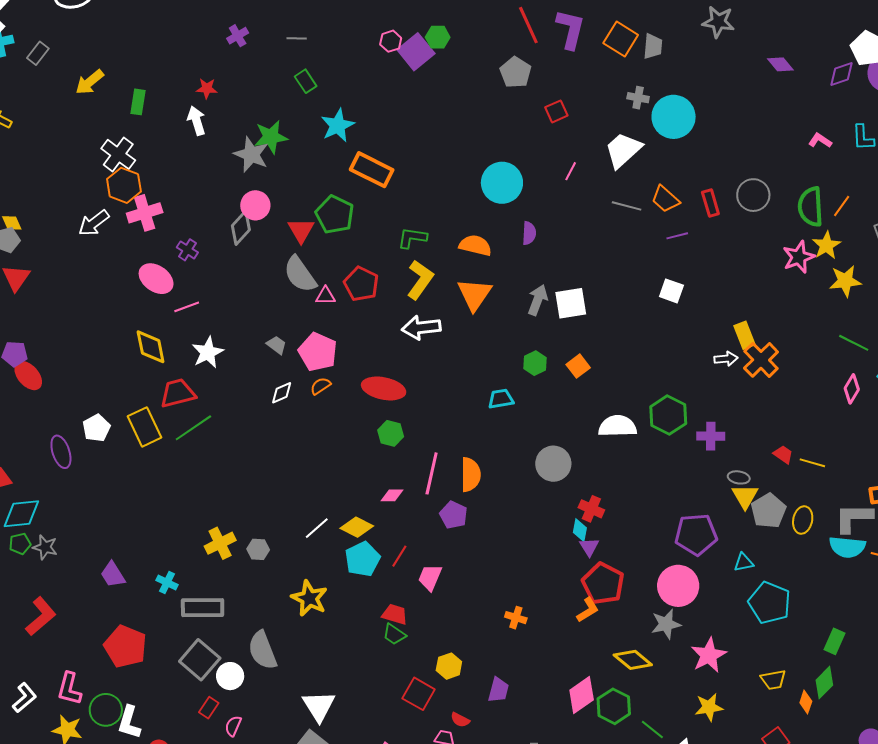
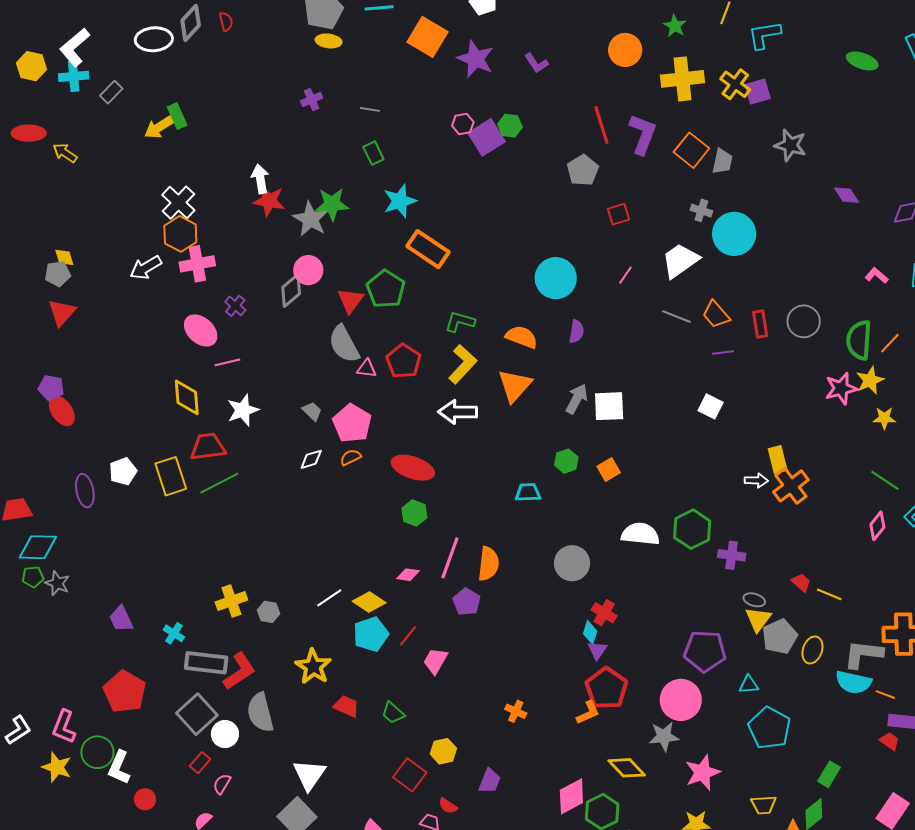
red star: (207, 88) -> (269, 201), moved, size x1.5
green rectangle: (138, 102) -> (177, 116), moved, turned -40
yellow star: (845, 281) -> (884, 418), size x0.7
red trapezoid: (395, 614) -> (346, 706), moved
red L-shape: (41, 616) -> (239, 671), moved

